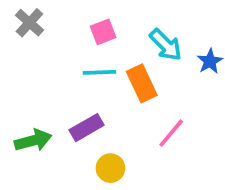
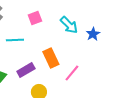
cyan line: (99, 72) -> (15, 40), moved
orange rectangle: (142, 83) -> (51, 58), moved

